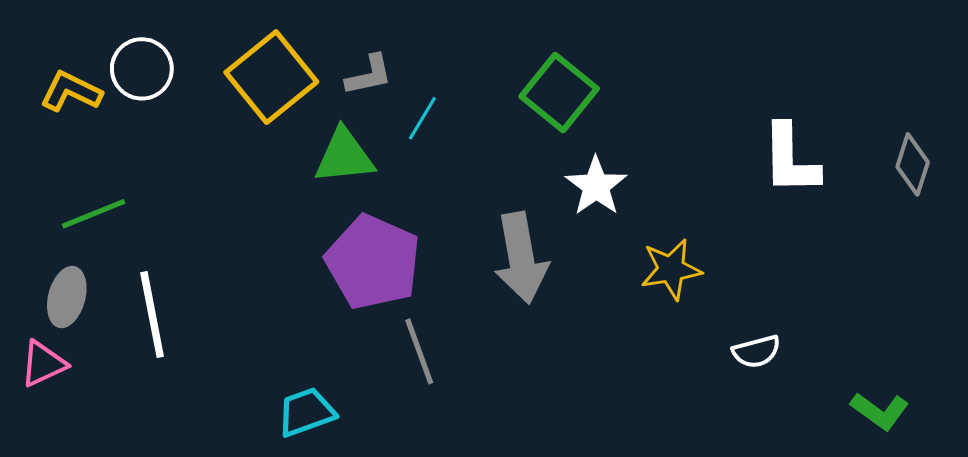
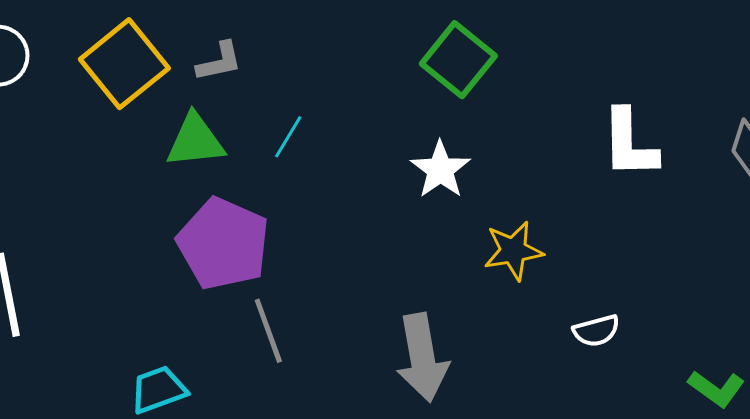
green square: (559, 92) -> (458, 60), moved
cyan line: (422, 118) -> (288, 137), moved
gray arrow: (521, 258) -> (422, 358), moved

